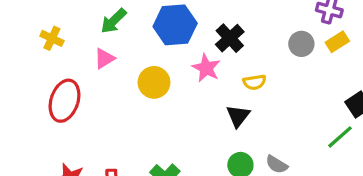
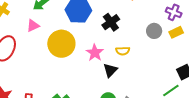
pink star: (206, 68) -> (95, 53), moved
yellow circle: (154, 82) -> (61, 44), size x1.4

